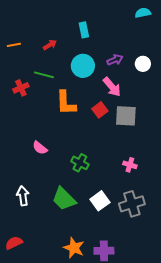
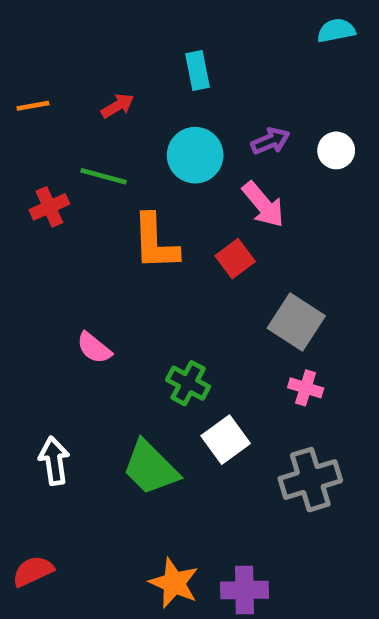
gray square: (126, 116) -> (296, 322), moved, turned 30
white square: (100, 201) -> (226, 440), moved

